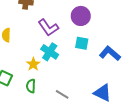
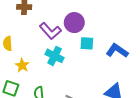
purple circle: (81, 16) -> (74, 23), moved
yellow star: (33, 64) -> (22, 65), moved

